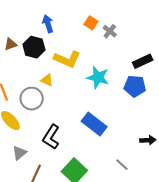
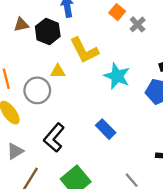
yellow L-shape: (67, 59) -> (84, 50), turned 32
yellow triangle: (47, 80) -> (58, 71), turned -32
blue rectangle: (94, 124) -> (106, 129), size x0.7

